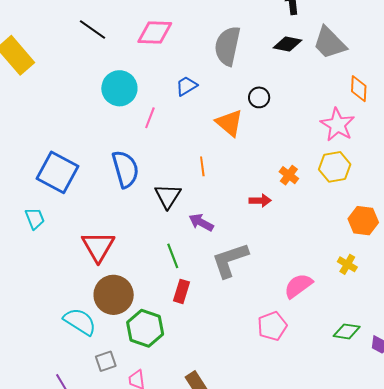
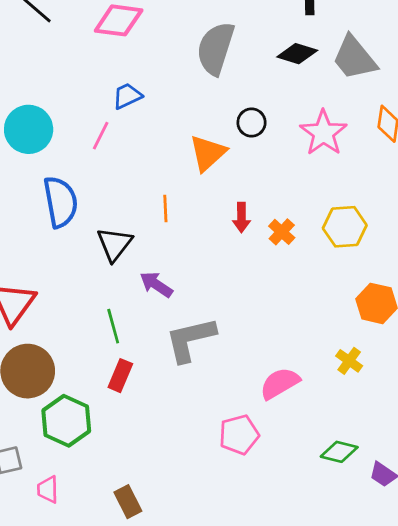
blue trapezoid: (186, 86) -> (127, 96), moved
cyan circle: (119, 88) -> (29, 129), moved
orange triangle: (229, 123) -> (208, 153), turned 32
pink star: (337, 125) -> (323, 133), moved
red arrow: (260, 201) -> (241, 218), moved, turned 85

